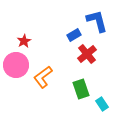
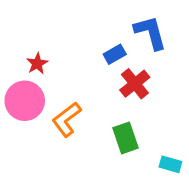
cyan rectangle: (102, 104) -> (170, 164), moved, turned -40

